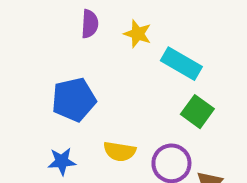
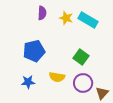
cyan rectangle: (181, 64) -> (88, 20), moved
green square: (197, 112) -> (81, 57), moved

